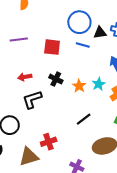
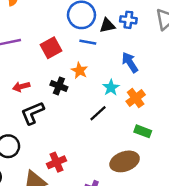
red square: (52, 47) -> (51, 48), turned -30
orange star: (79, 86) -> (80, 71), moved
black line: (84, 119) -> (98, 113), moved

